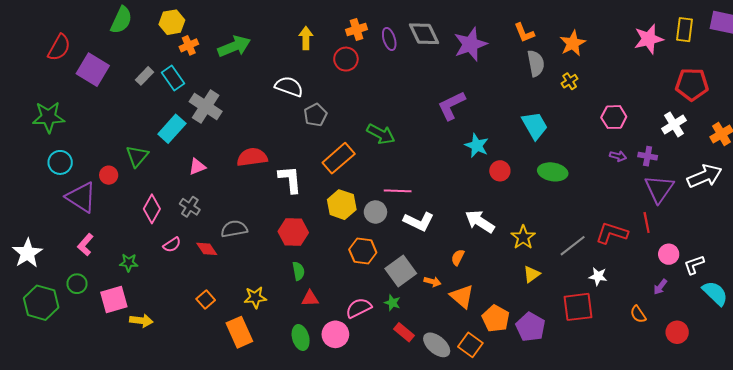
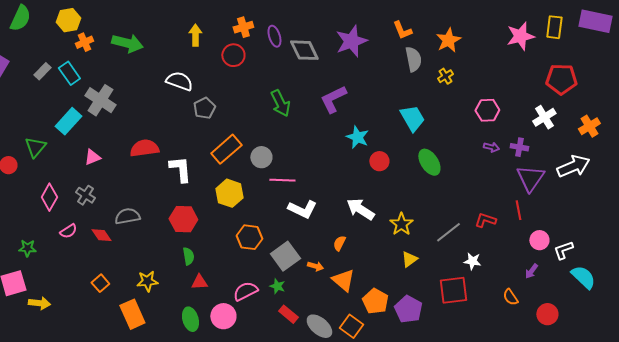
gray diamond: (424, 34) -> (304, 50), moved
green arrow: (234, 46) -> (127, 43), turned 36
green arrow: (381, 134) -> (280, 103), moved, turned 36
green ellipse: (553, 172) -> (429, 162), turned 48
gray circle: (375, 212) -> (261, 157), moved
red L-shape: (612, 233) -> (485, 220), size x0.7

